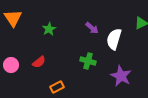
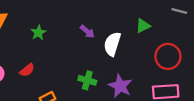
green cross: (88, 61) -> (87, 80), moved

